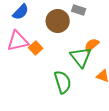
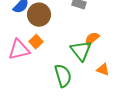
brown circle: (58, 21) -> (39, 15), moved
pink triangle: (18, 41) -> (19, 50), moved

